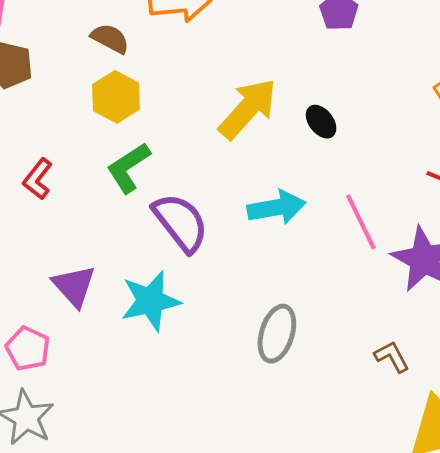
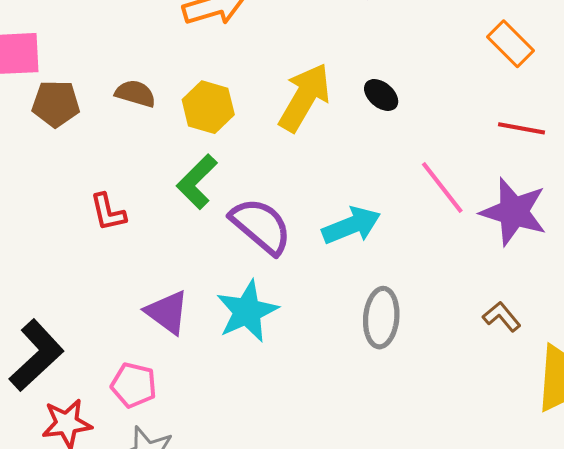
brown semicircle: (110, 38) -> (135, 93), moved
yellow hexagon: (116, 97) -> (208, 107), moved
red L-shape: (38, 179) -> (108, 212), turned -39
cyan arrow: (277, 207) -> (351, 225), moved

